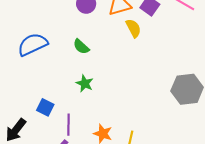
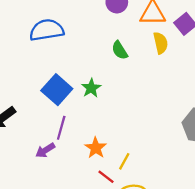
green semicircle: (81, 47) -> (120, 50), moved
blue square: (45, 107) -> (57, 90), moved, size x1.5

